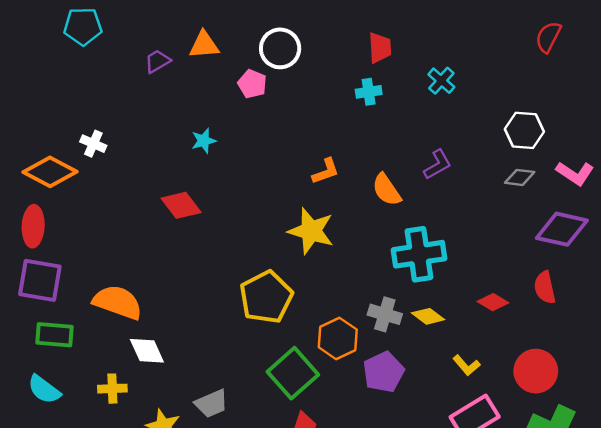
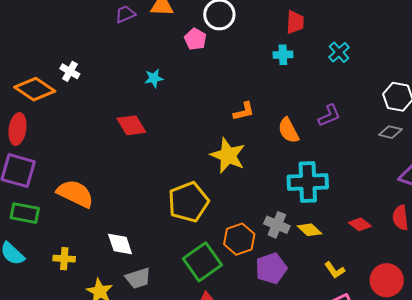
white diamond: (147, 351) -> (120, 244), moved

